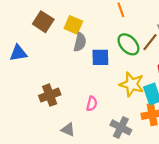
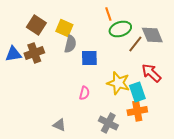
green ellipse: (128, 44) -> (120, 29), moved, turned -65
brown cross: (50, 95) -> (34, 53), moved
pink semicircle: (92, 104) -> (84, 93), moved

